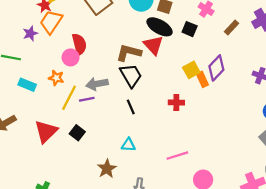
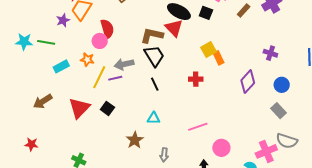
purple diamond: (216, 68) -> (248, 82), moved
cyan rectangle: (27, 85) -> (61, 66), turned -49

